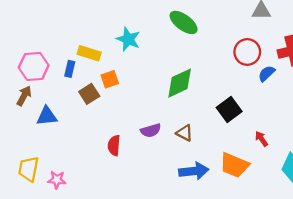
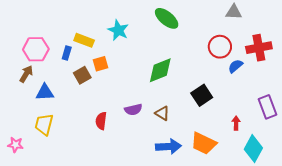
red arrow: (261, 139) -> (236, 123), moved, turned 32
yellow trapezoid: (29, 169) -> (44, 124), moved
pink star: (57, 180) -> (15, 145), moved

